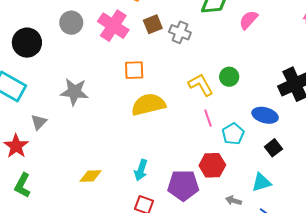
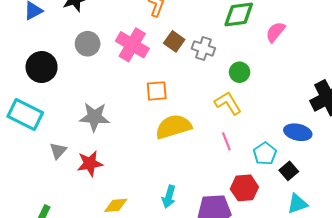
brown square: (153, 24) -> (174, 41), turned -30
green circle: (229, 77) -> (240, 72), moved
pink line: (208, 118) -> (226, 141), moved
red star: (16, 146) -> (90, 163), moved, turned 30
black square: (273, 148) -> (289, 171), moved

